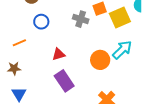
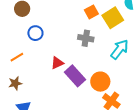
gray cross: (81, 19) -> (86, 38), moved
orange circle: (100, 60) -> (100, 82), moved
purple rectangle: (64, 81) -> (75, 76), moved

